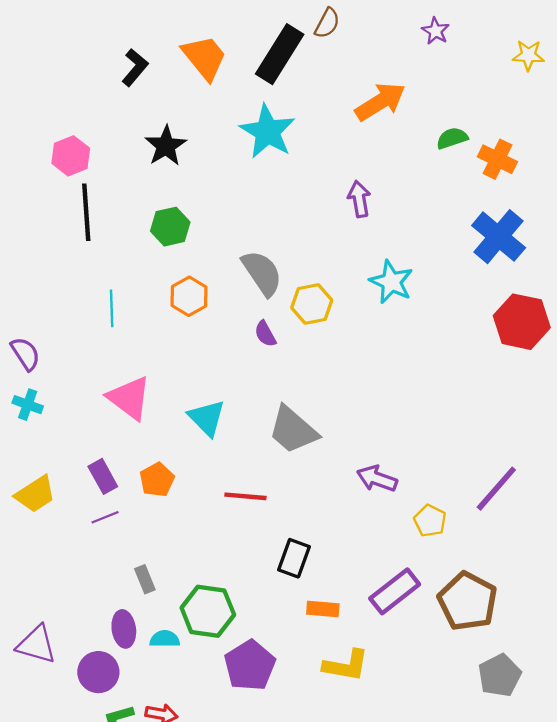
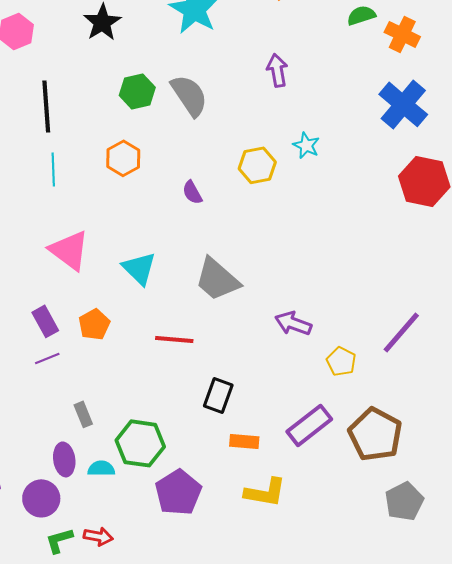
black line: (86, 212) -> (46, 106), moved
green hexagon: (170, 227) -> (137, 91), moved
gray semicircle: (262, 273) -> (189, 95), moved
cyan star: (391, 282) -> (306, 145), size x0.7
yellow hexagon: (312, 304) -> (257, 165), moved

